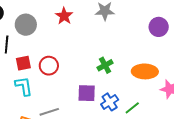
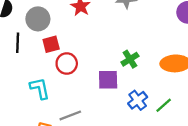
red square: (23, 63) -> (51, 44), moved
purple square: (87, 93) -> (108, 80), moved

